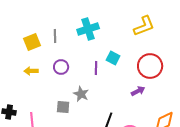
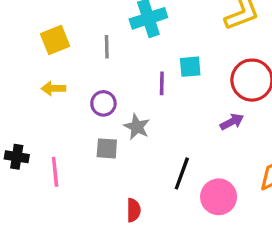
gray line: (55, 36) -> (107, 47), moved
cyan square: (113, 58) -> (190, 67), turned -32
purple circle: (61, 67) -> (103, 103), moved

